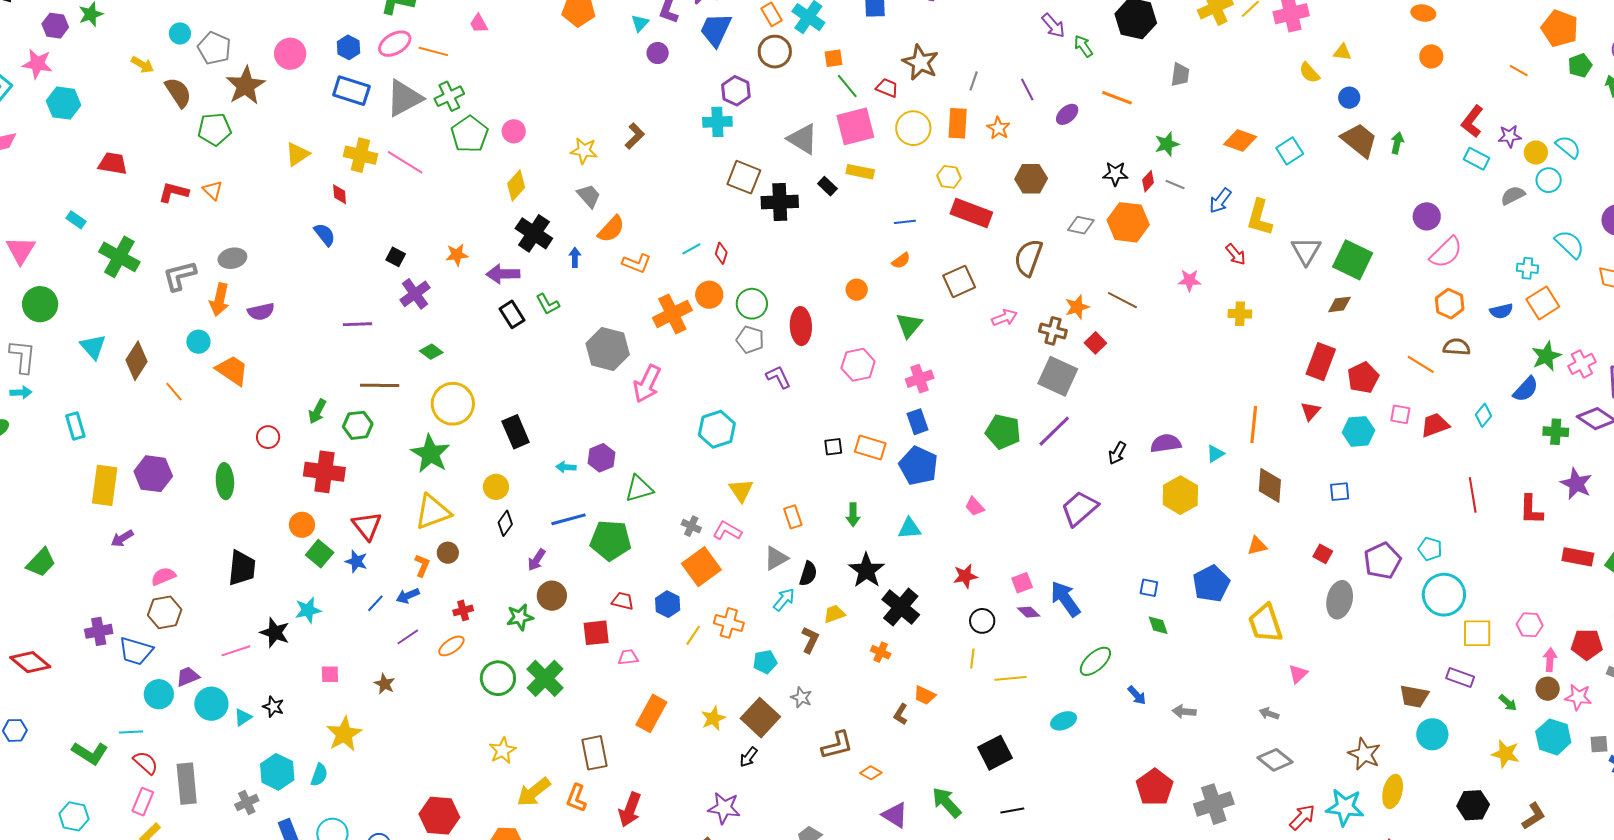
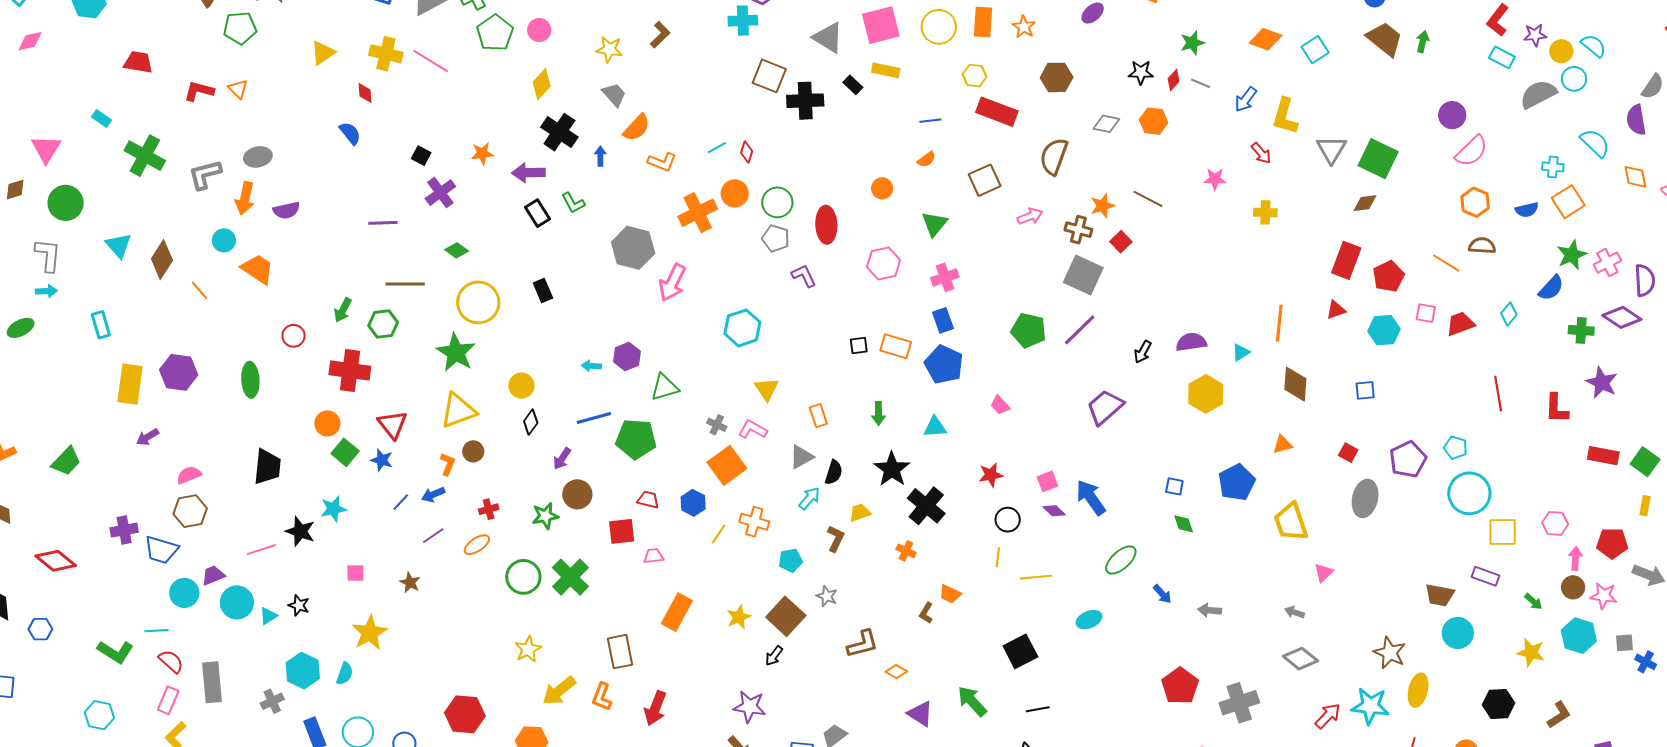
gray semicircle: (1513, 195) -> (1538, 94), size x1.5
orange hexagon: (1128, 222) -> (1154, 121), size x0.7
red triangle: (1310, 411) -> (1336, 310), turned 30
black rectangle: (516, 432) -> (543, 290), moved, size x0.7

